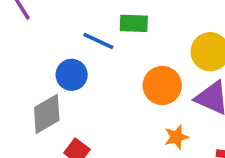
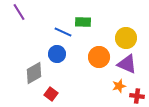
blue circle: (72, 75) -> (57, 54), moved
orange star: (176, 137) -> (119, 86), moved

